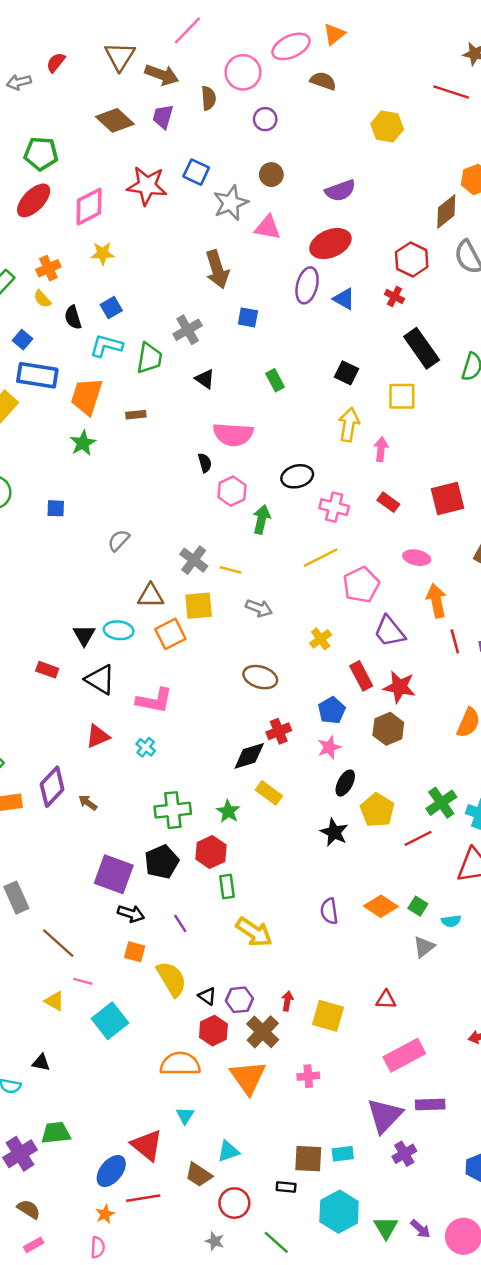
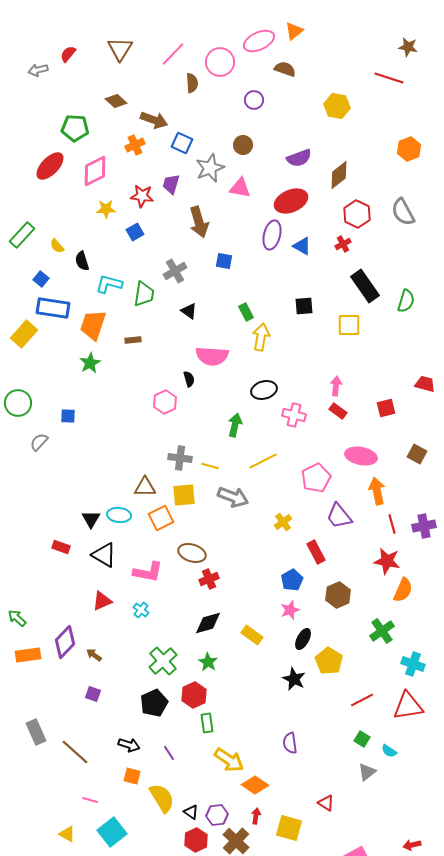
pink line: (188, 30) -> (173, 54), moved
brown arrow: (162, 75) -> (154, 120), moved
purple trapezoid: (163, 117) -> (171, 184), moved
purple circle: (265, 119) -> (254, 100), moved
brown diamond: (115, 120) -> (116, 101), size x0.7
green pentagon: (41, 154) -> (75, 128), moved
red star: (147, 186) -> (142, 196), moved, size x0.7
brown diamond: (446, 212) -> (339, 175), moved
orange cross: (48, 268) -> (135, 145), moved
red cross: (394, 296) -> (343, 244), turned 35
blue square: (111, 308) -> (135, 232), moved
black square: (346, 373) -> (304, 306), turned -30
yellow arrow: (349, 425) -> (261, 337), moved
pink arrow: (381, 449) -> (336, 386), moved
pink hexagon: (232, 491) -> (165, 402), moved
red square: (447, 498) -> (386, 408), size x0.7
gray semicircle: (119, 540) -> (39, 442), moved
yellow line: (321, 558) -> (263, 461), moved
pink ellipse: (417, 558) -> (361, 456), size x1.4
gray cross: (194, 560) -> (180, 458), turned -30
gray arrow: (259, 608) -> (233, 497), size x1.4
brown ellipse: (260, 677) -> (192, 553), moved
red star: (399, 687) -> (387, 561), moved
red cross: (279, 731) -> (209, 579), moved
black diamond: (249, 756) -> (208, 623), moved
yellow rectangle: (269, 793) -> (252, 635), moved
green cross: (441, 803) -> (382, 631), moved
green cross: (173, 810) -> (163, 661), turned -36
red line: (418, 838) -> (362, 700), moved
purple square: (114, 874) -> (93, 694), moved, size x0.5
orange diamond: (381, 906) -> (255, 785), moved
cyan semicircle: (451, 921) -> (389, 751), turned 42
brown line: (58, 943) -> (75, 752), moved
red triangle: (386, 1000) -> (326, 803), moved, turned 30
yellow triangle: (55, 1001) -> (67, 834), moved

